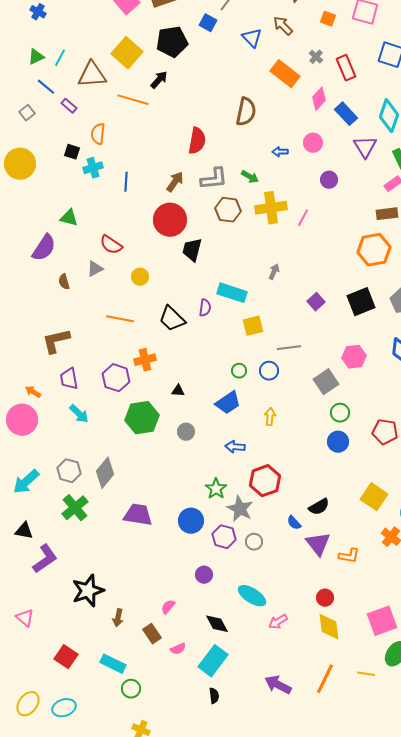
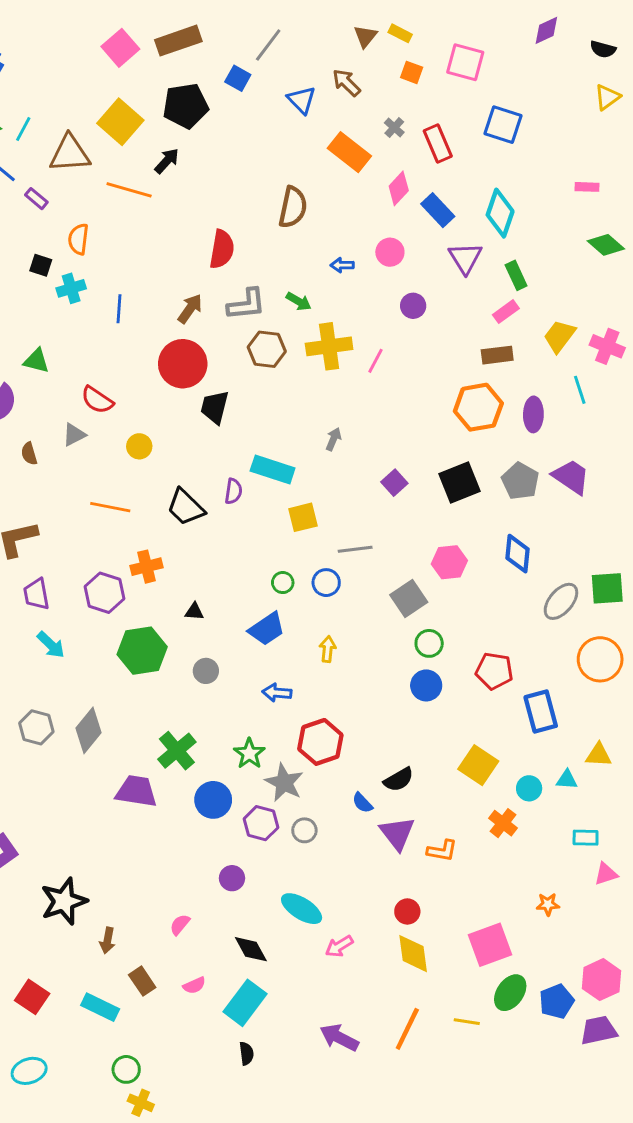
green cross: (75, 508) -> (177, 751), moved
brown rectangle: (152, 634) -> (142, 981), moved
green circle: (131, 689) -> (126, 1069), moved

